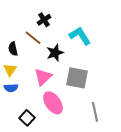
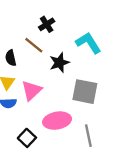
pink triangle: (43, 77) -> (32, 90), moved
pink ellipse: (53, 103) -> (57, 121), turned -65
gray line: (95, 112) -> (88, 136), moved

